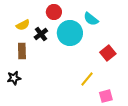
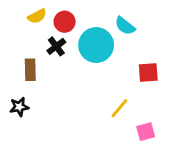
red circle: (54, 12) -> (65, 22), moved
yellow semicircle: (23, 25) -> (37, 16), moved
red square: (108, 53) -> (148, 72), turned 35

